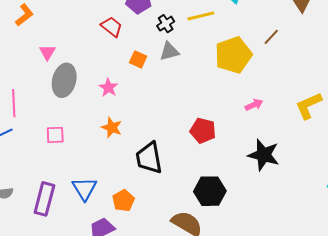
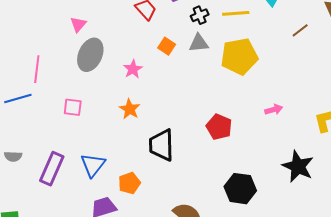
brown line: (271, 37) -> (300, 30), moved
yellow pentagon: (233, 55) -> (239, 56), moved
black star: (264, 155) -> (298, 166), moved
black hexagon: (210, 191) -> (240, 189), moved

